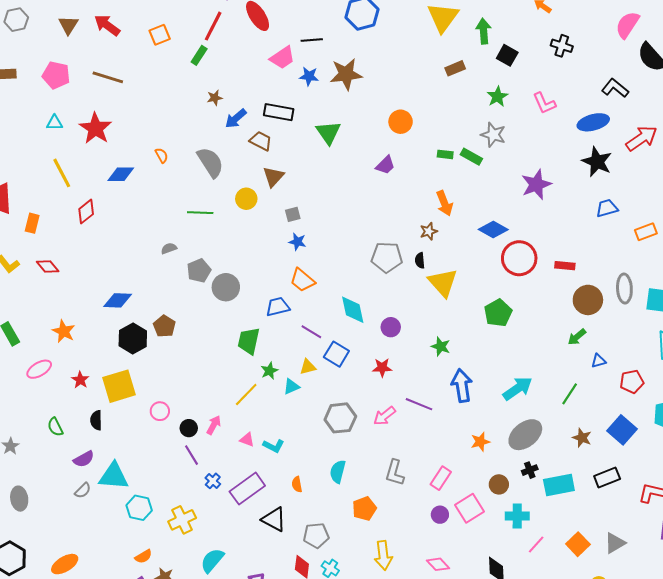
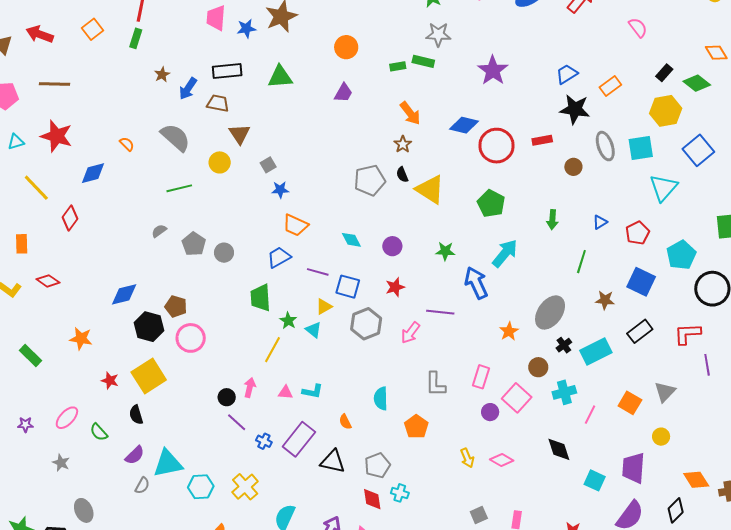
pink trapezoid: (282, 58) -> (216, 18), turned 144
green triangle: (328, 132) -> (280, 77), turned -44
black star: (597, 162) -> (575, 109), moved
gray circle: (226, 287) -> (224, 253), size x0.7
brown circle: (588, 300) -> (573, 167), size x0.6
cyan diamond: (353, 310) -> (351, 240), size x0.7
green arrow: (577, 337) -> (552, 220), moved, turned -30
pink ellipse: (39, 369) -> (67, 418), moved
cyan triangle: (291, 387) -> (313, 330), turned -42
cyan arrow: (517, 389) -> (505, 253), moved
pink circle: (160, 411) -> (191, 338), moved, size x1.5
gray hexagon: (340, 418) -> (366, 324), moved
yellow arrow: (383, 555) -> (467, 458), moved, size x0.7

